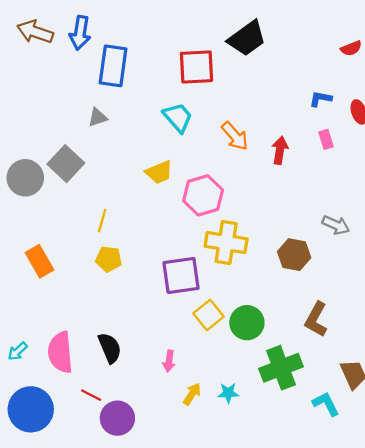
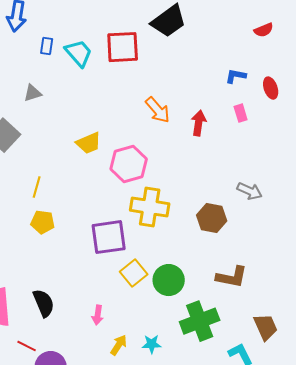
blue rectangle: (113, 66) -> (47, 46), size x0.5
cyan trapezoid: (178, 117) -> (79, 53), moved
brown L-shape: (316, 319) -> (232, 277), turned -108

